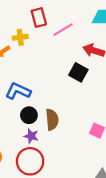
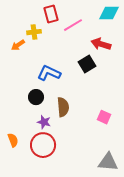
black square: (78, 72) -> (87, 64), turned 30
blue L-shape: (18, 91) -> (49, 73), moved
black circle: (29, 115) -> (36, 97), moved

